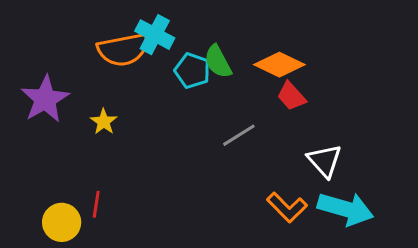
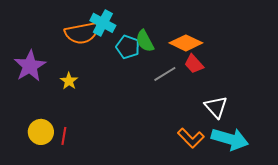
gray line: (239, 135) -> (165, 74), moved
yellow circle: (62, 222) -> (41, 132), moved

